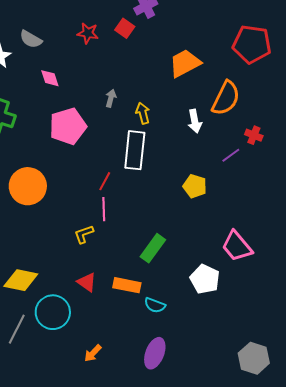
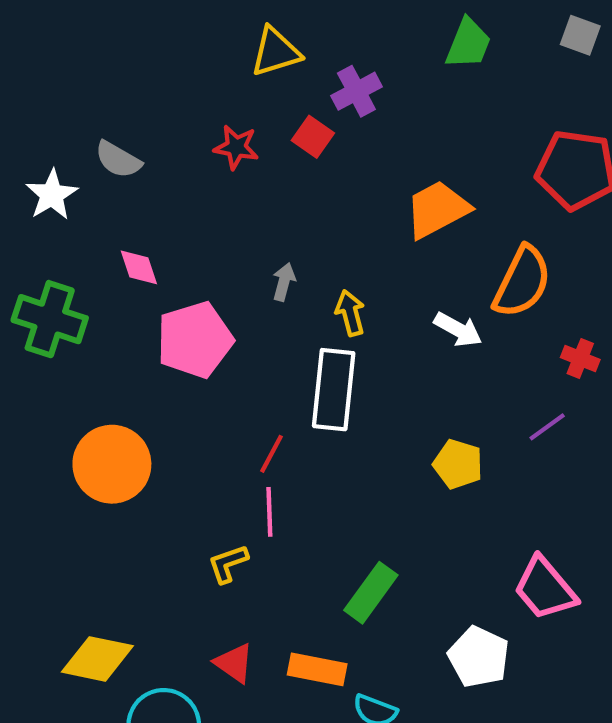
pink diamond: (50, 78) -> (139, 267), moved
white arrow: (195, 121) -> (458, 329), turned -50
purple line: (231, 155) -> (547, 427), moved

